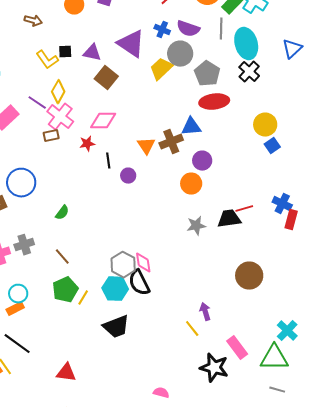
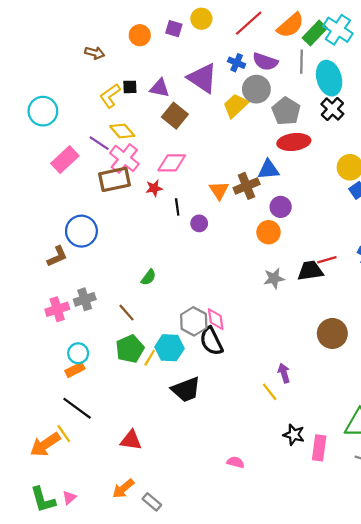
yellow L-shape: (47, 60) -> (110, 96), turned 90
yellow diamond: (58, 92) -> (122, 131), turned -70
brown rectangle: (51, 136) -> (114, 179), size x1.8
green semicircle: (62, 213) -> (149, 277), moved
cyan hexagon: (115, 289) -> (169, 348), moved
pink rectangle: (237, 348) -> (319, 448), moved, turned 45
black star: (214, 368) -> (294, 435), size x0.7

